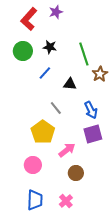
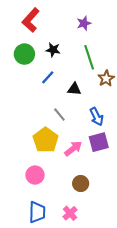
purple star: (56, 12) -> (84, 23), moved
pink arrow: (67, 150) -> (73, 148), moved

